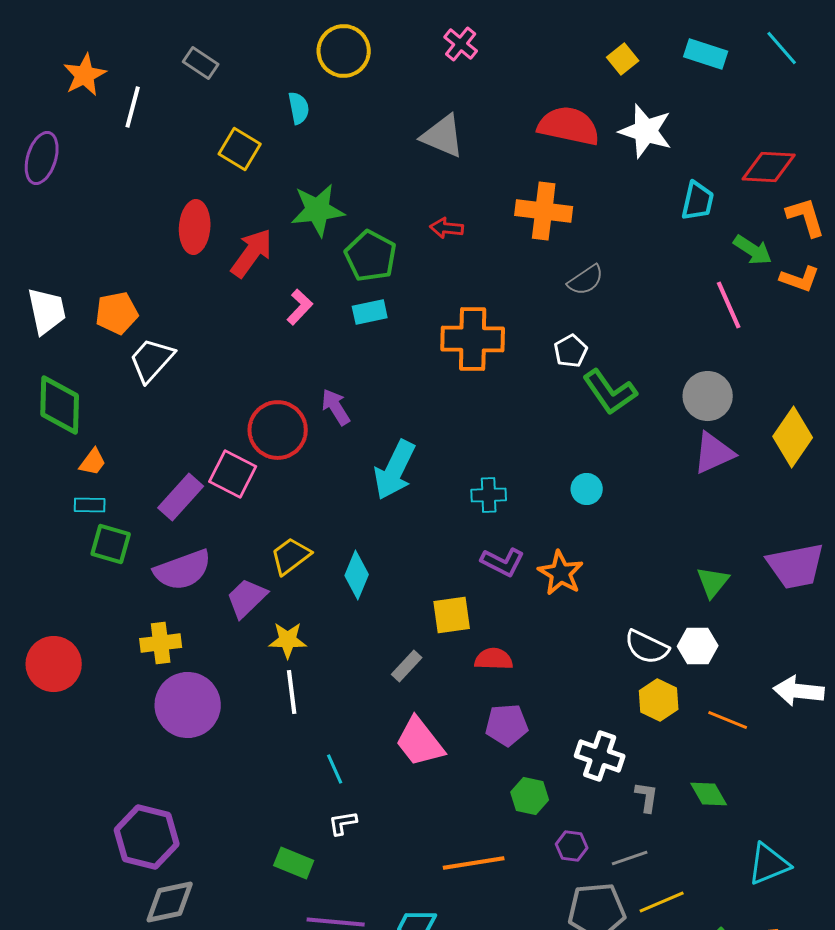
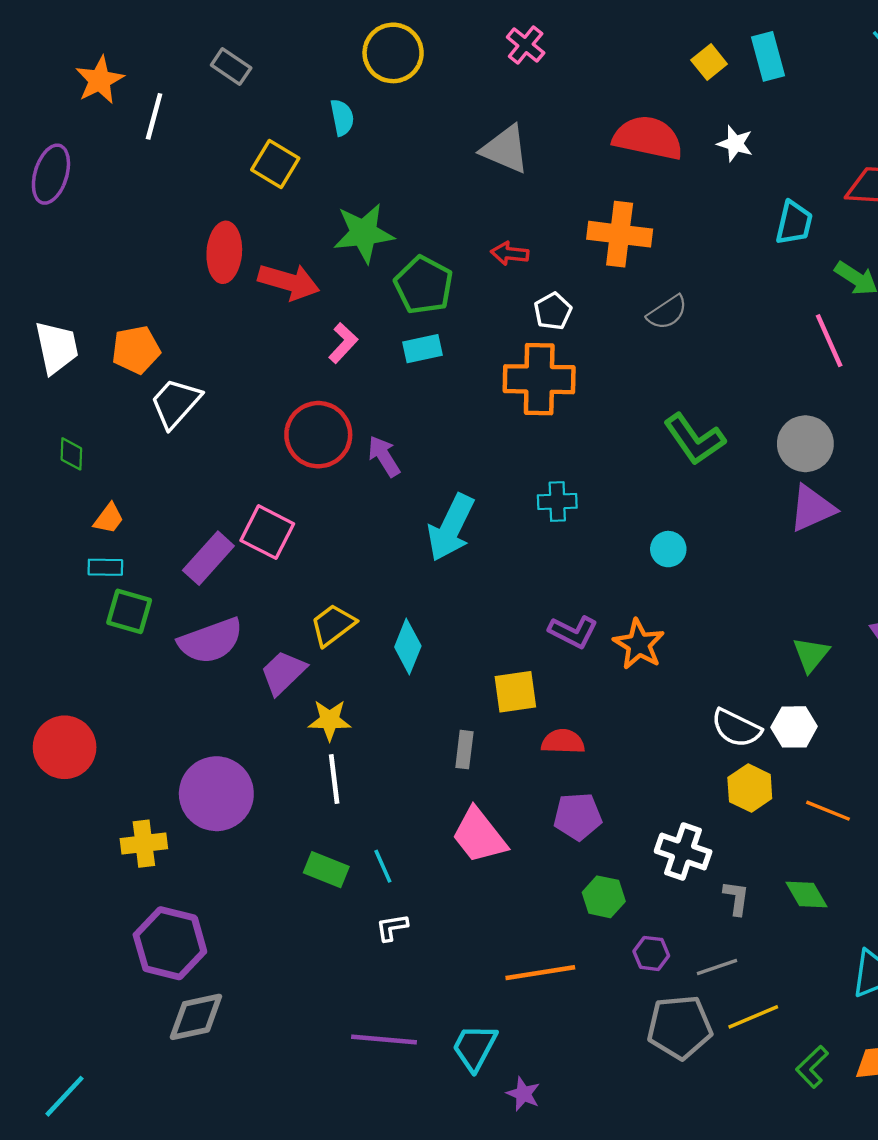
cyan rectangle: (706, 54) -> (768, 56), moved, turned 57
white star: (646, 131) -> (735, 144), size x0.6
red arrow: (252, 253) -> (289, 282), turned 70
white pentagon: (571, 351) -> (553, 311), moved
green diamond: (60, 405) -> (71, 454), size x0.5
red circle: (278, 430) -> (318, 435), moved
cyan cross: (489, 495) -> (557, 501), moved
yellow cross: (161, 643) -> (144, 844), moved
gray rectangle: (407, 666) -> (464, 750), turned -36
green rectangle: (294, 863) -> (326, 870), moved

